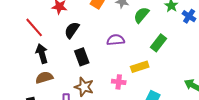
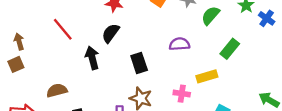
red line: (34, 27) -> (63, 29), moved
black semicircle: (72, 30) -> (111, 33), moved
brown semicircle: (44, 77) -> (57, 90), moved

